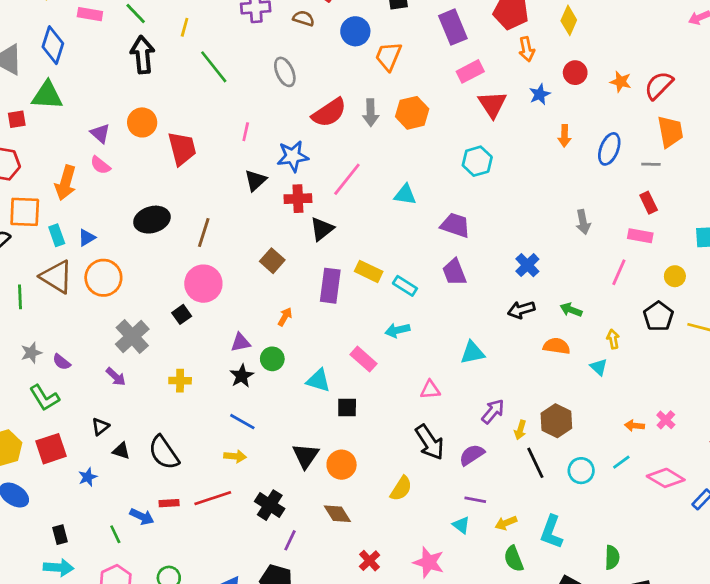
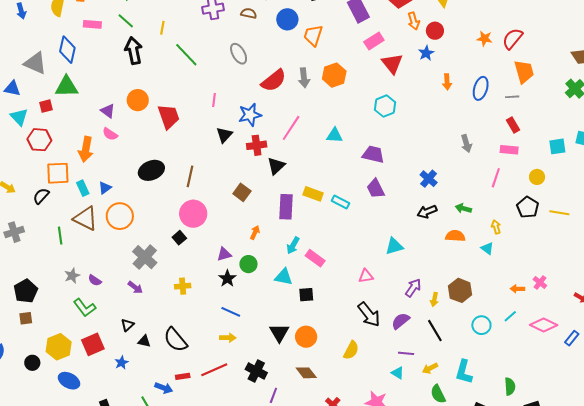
red circle: (575, 73) -> (435, 31), moved
cyan arrow: (397, 330) -> (293, 245), moved, turned -42
black line: (535, 463) -> (435, 331), moved

